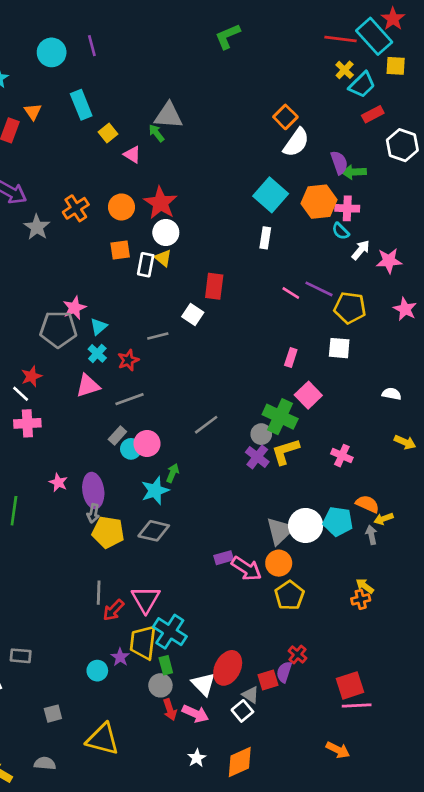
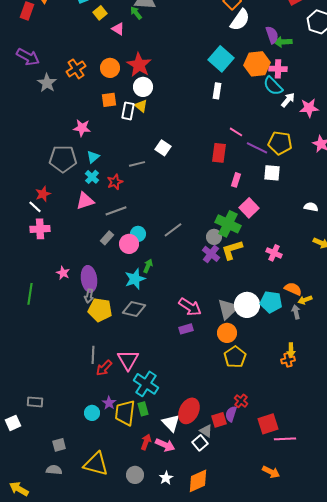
cyan semicircle: (341, 231) -> (273, 86), size x1.5
red rectangle: (214, 286) -> (219, 153), moved
purple line: (319, 289) -> (257, 148), moved
pink star: (74, 308) -> (82, 128), moved, turned 30
cyan circle: (131, 449) -> (138, 234), moved
pink arrow: (246, 568) -> (190, 307), moved
yellow arrow: (365, 586) -> (291, 350), turned -128
yellow trapezoid: (143, 642) -> (125, 413), moved
gray circle: (160, 685) -> (135, 475), moved
red square: (350, 685) -> (268, 424), moved
red arrow: (170, 710) -> (146, 442), turned -140
gray semicircle: (45, 763) -> (54, 470), moved

